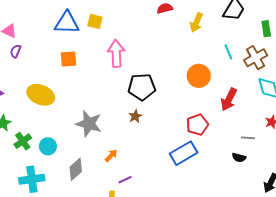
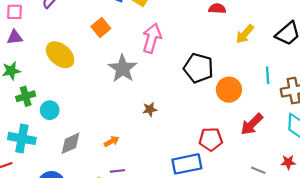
orange square: (68, 59) -> (101, 28), turned 36
black pentagon: (142, 87) -> (198, 68), moved
gray star: (89, 124) -> (123, 69), moved

